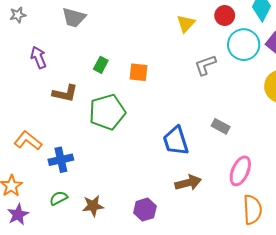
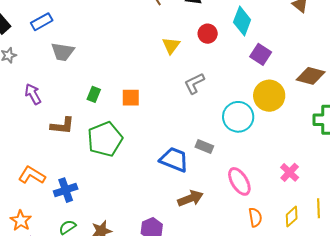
cyan circle: (244, 45) -> (238, 117), moved
gray rectangle: (221, 126) -> (204, 147), moved
blue trapezoid: (176, 141) -> (174, 159), turned 136
pink ellipse: (240, 171) -> (239, 181), turned -48
orange semicircle: (252, 210) -> (255, 217), size x0.7

